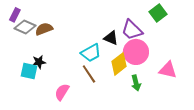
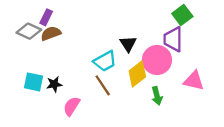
purple rectangle: (15, 15) -> (46, 17), moved
purple trapezoid: (132, 30) -> (173, 39), moved, turned 45
black triangle: (111, 38) -> (128, 44), turned 35
black star: (39, 62) -> (54, 84), moved

